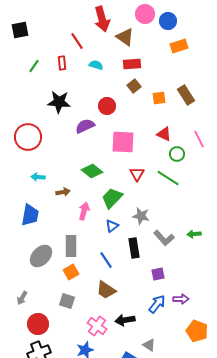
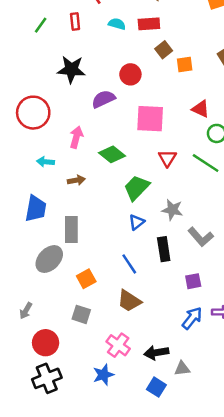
red rectangle: (132, 64) -> (149, 24), moved
orange square: (159, 98) -> (185, 65), moved
pink arrow: (84, 211) -> (76, 137), moved
gray rectangle: (71, 246) -> (71, 229), moved
black arrow: (125, 320) -> (156, 353), moved
gray triangle: (149, 345) -> (182, 369), turned -40

